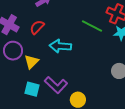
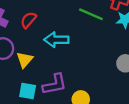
purple L-shape: (56, 85) -> (55, 84), turned -50

